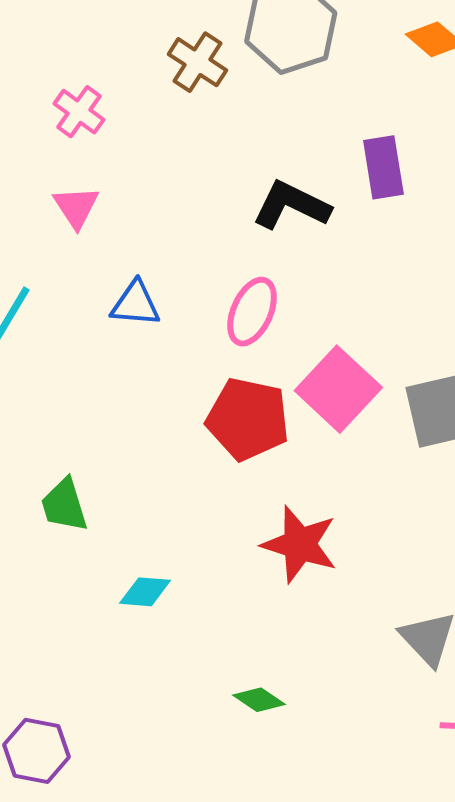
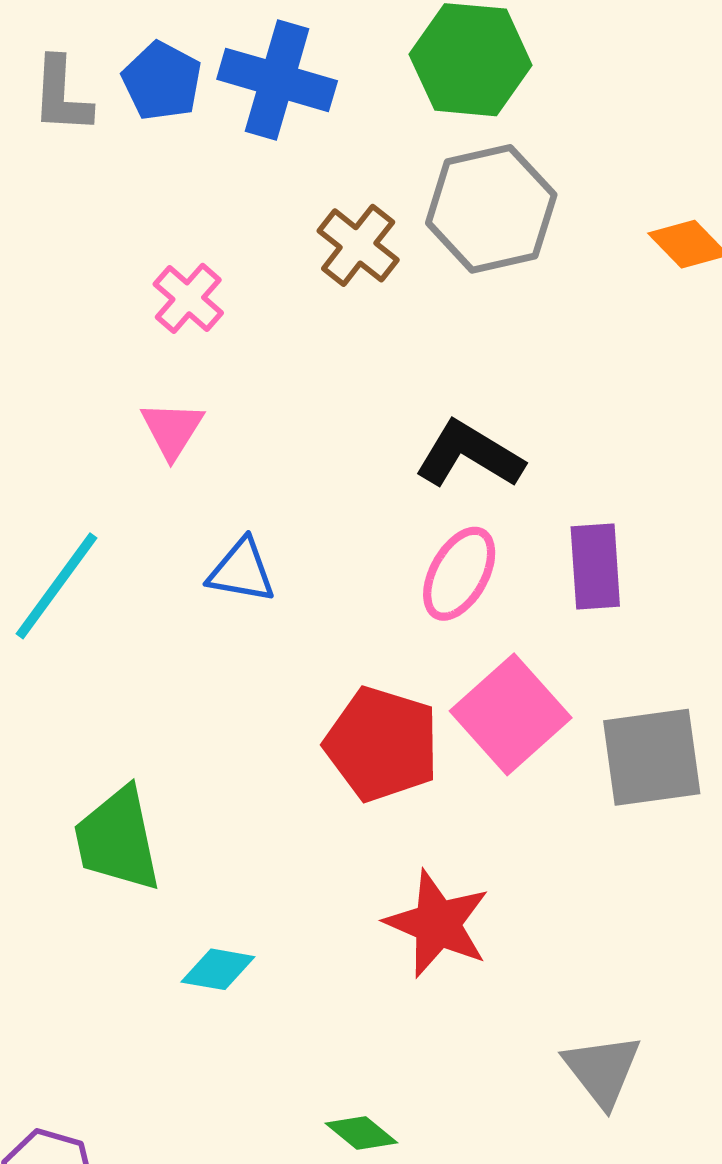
purple rectangle: (383, 167) -> (595, 566), moved
pink ellipse: (252, 312) -> (459, 574), moved
green trapezoid: (64, 505) -> (118, 839), size x1.4

